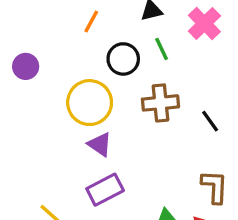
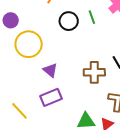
yellow circle: (90, 103) -> (29, 44), moved
brown cross: (160, 103) -> (94, 72), moved

